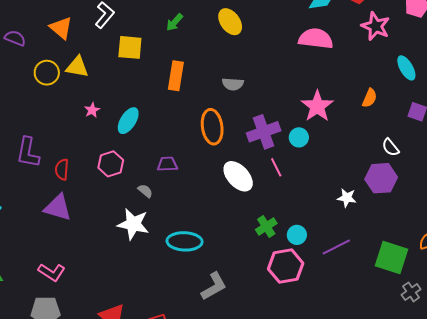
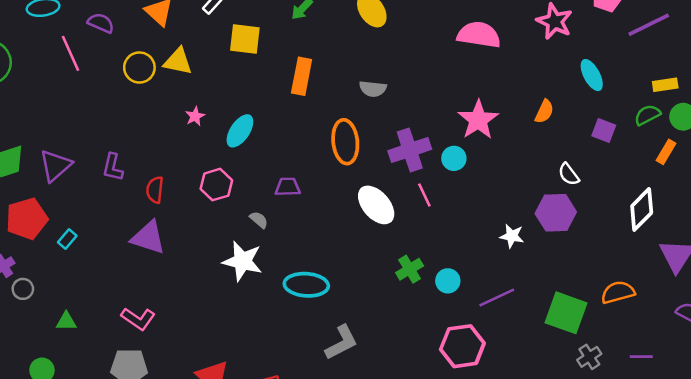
purple L-shape: (28, 153) -> (113, 167), size x0.7
pink hexagon: (286, 266) -> (462, 346), moved

